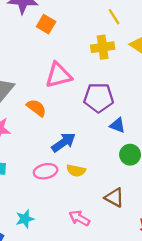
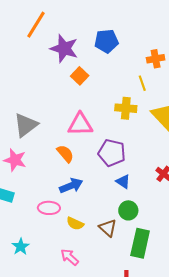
orange semicircle: (36, 108) -> (65, 154), moved
yellow semicircle: (76, 171) -> (75, 224), moved
brown triangle: (114, 198) -> (108, 228), moved
cyan star: (25, 219) -> (21, 247), turned -30

